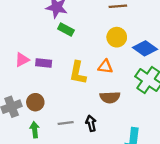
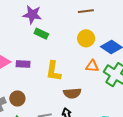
orange triangle: (105, 67) -> (92, 66), moved
brown semicircle: (110, 97) -> (72, 93), moved

